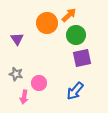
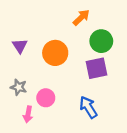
orange circle: (47, 23) -> (55, 53), moved
green circle: (76, 35) -> (101, 41), moved
blue arrow: (75, 91) -> (88, 107), turned 108

